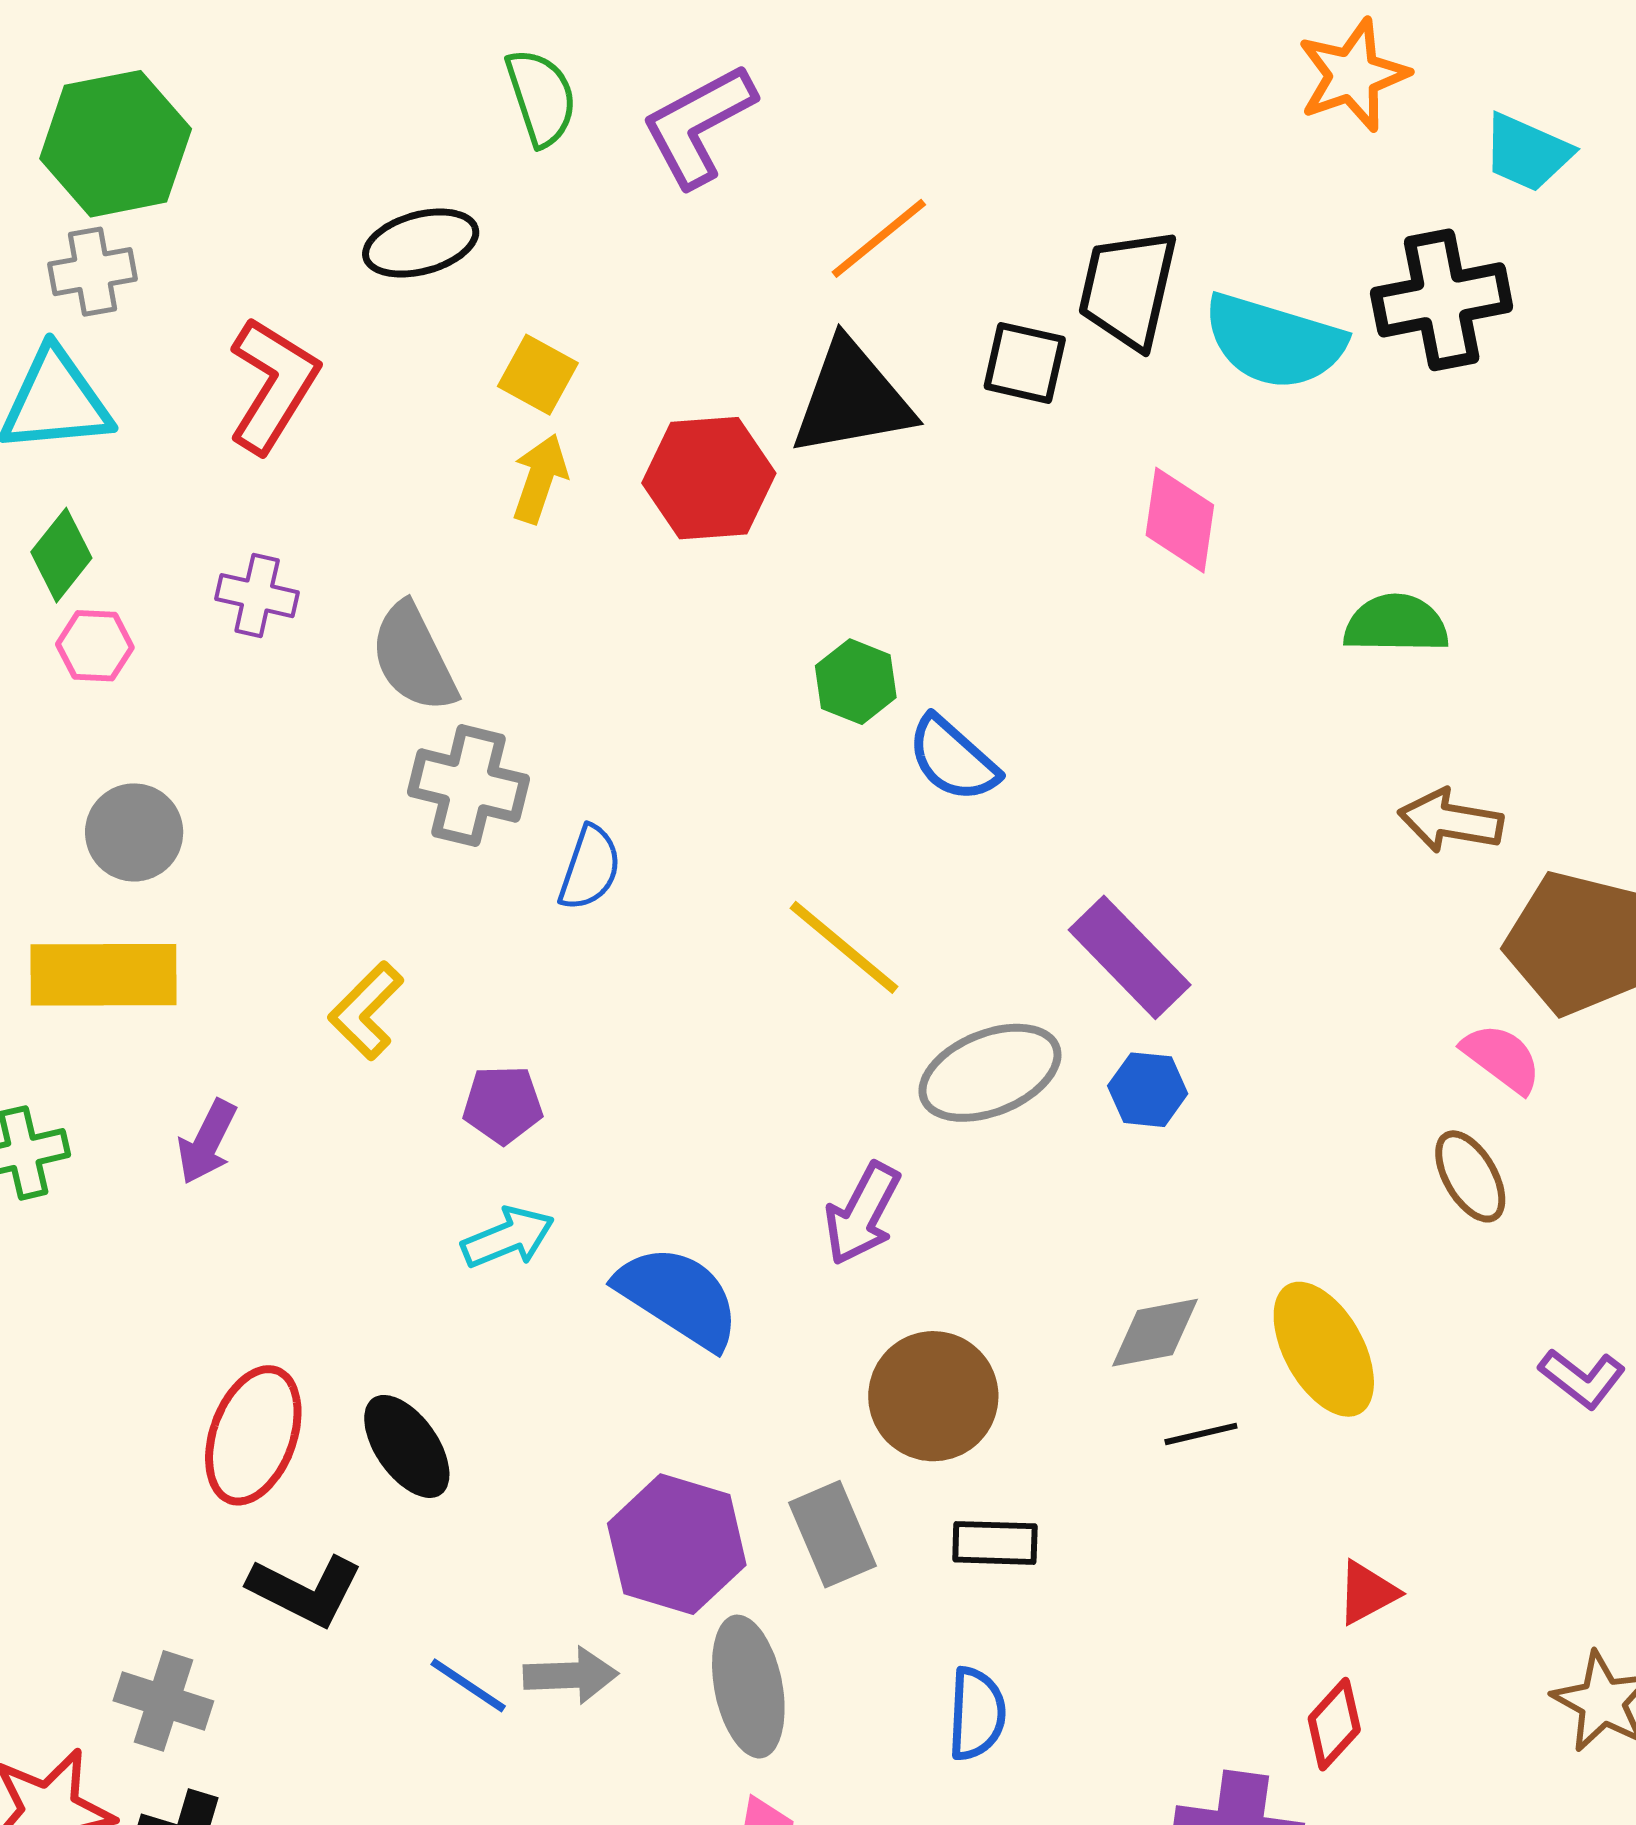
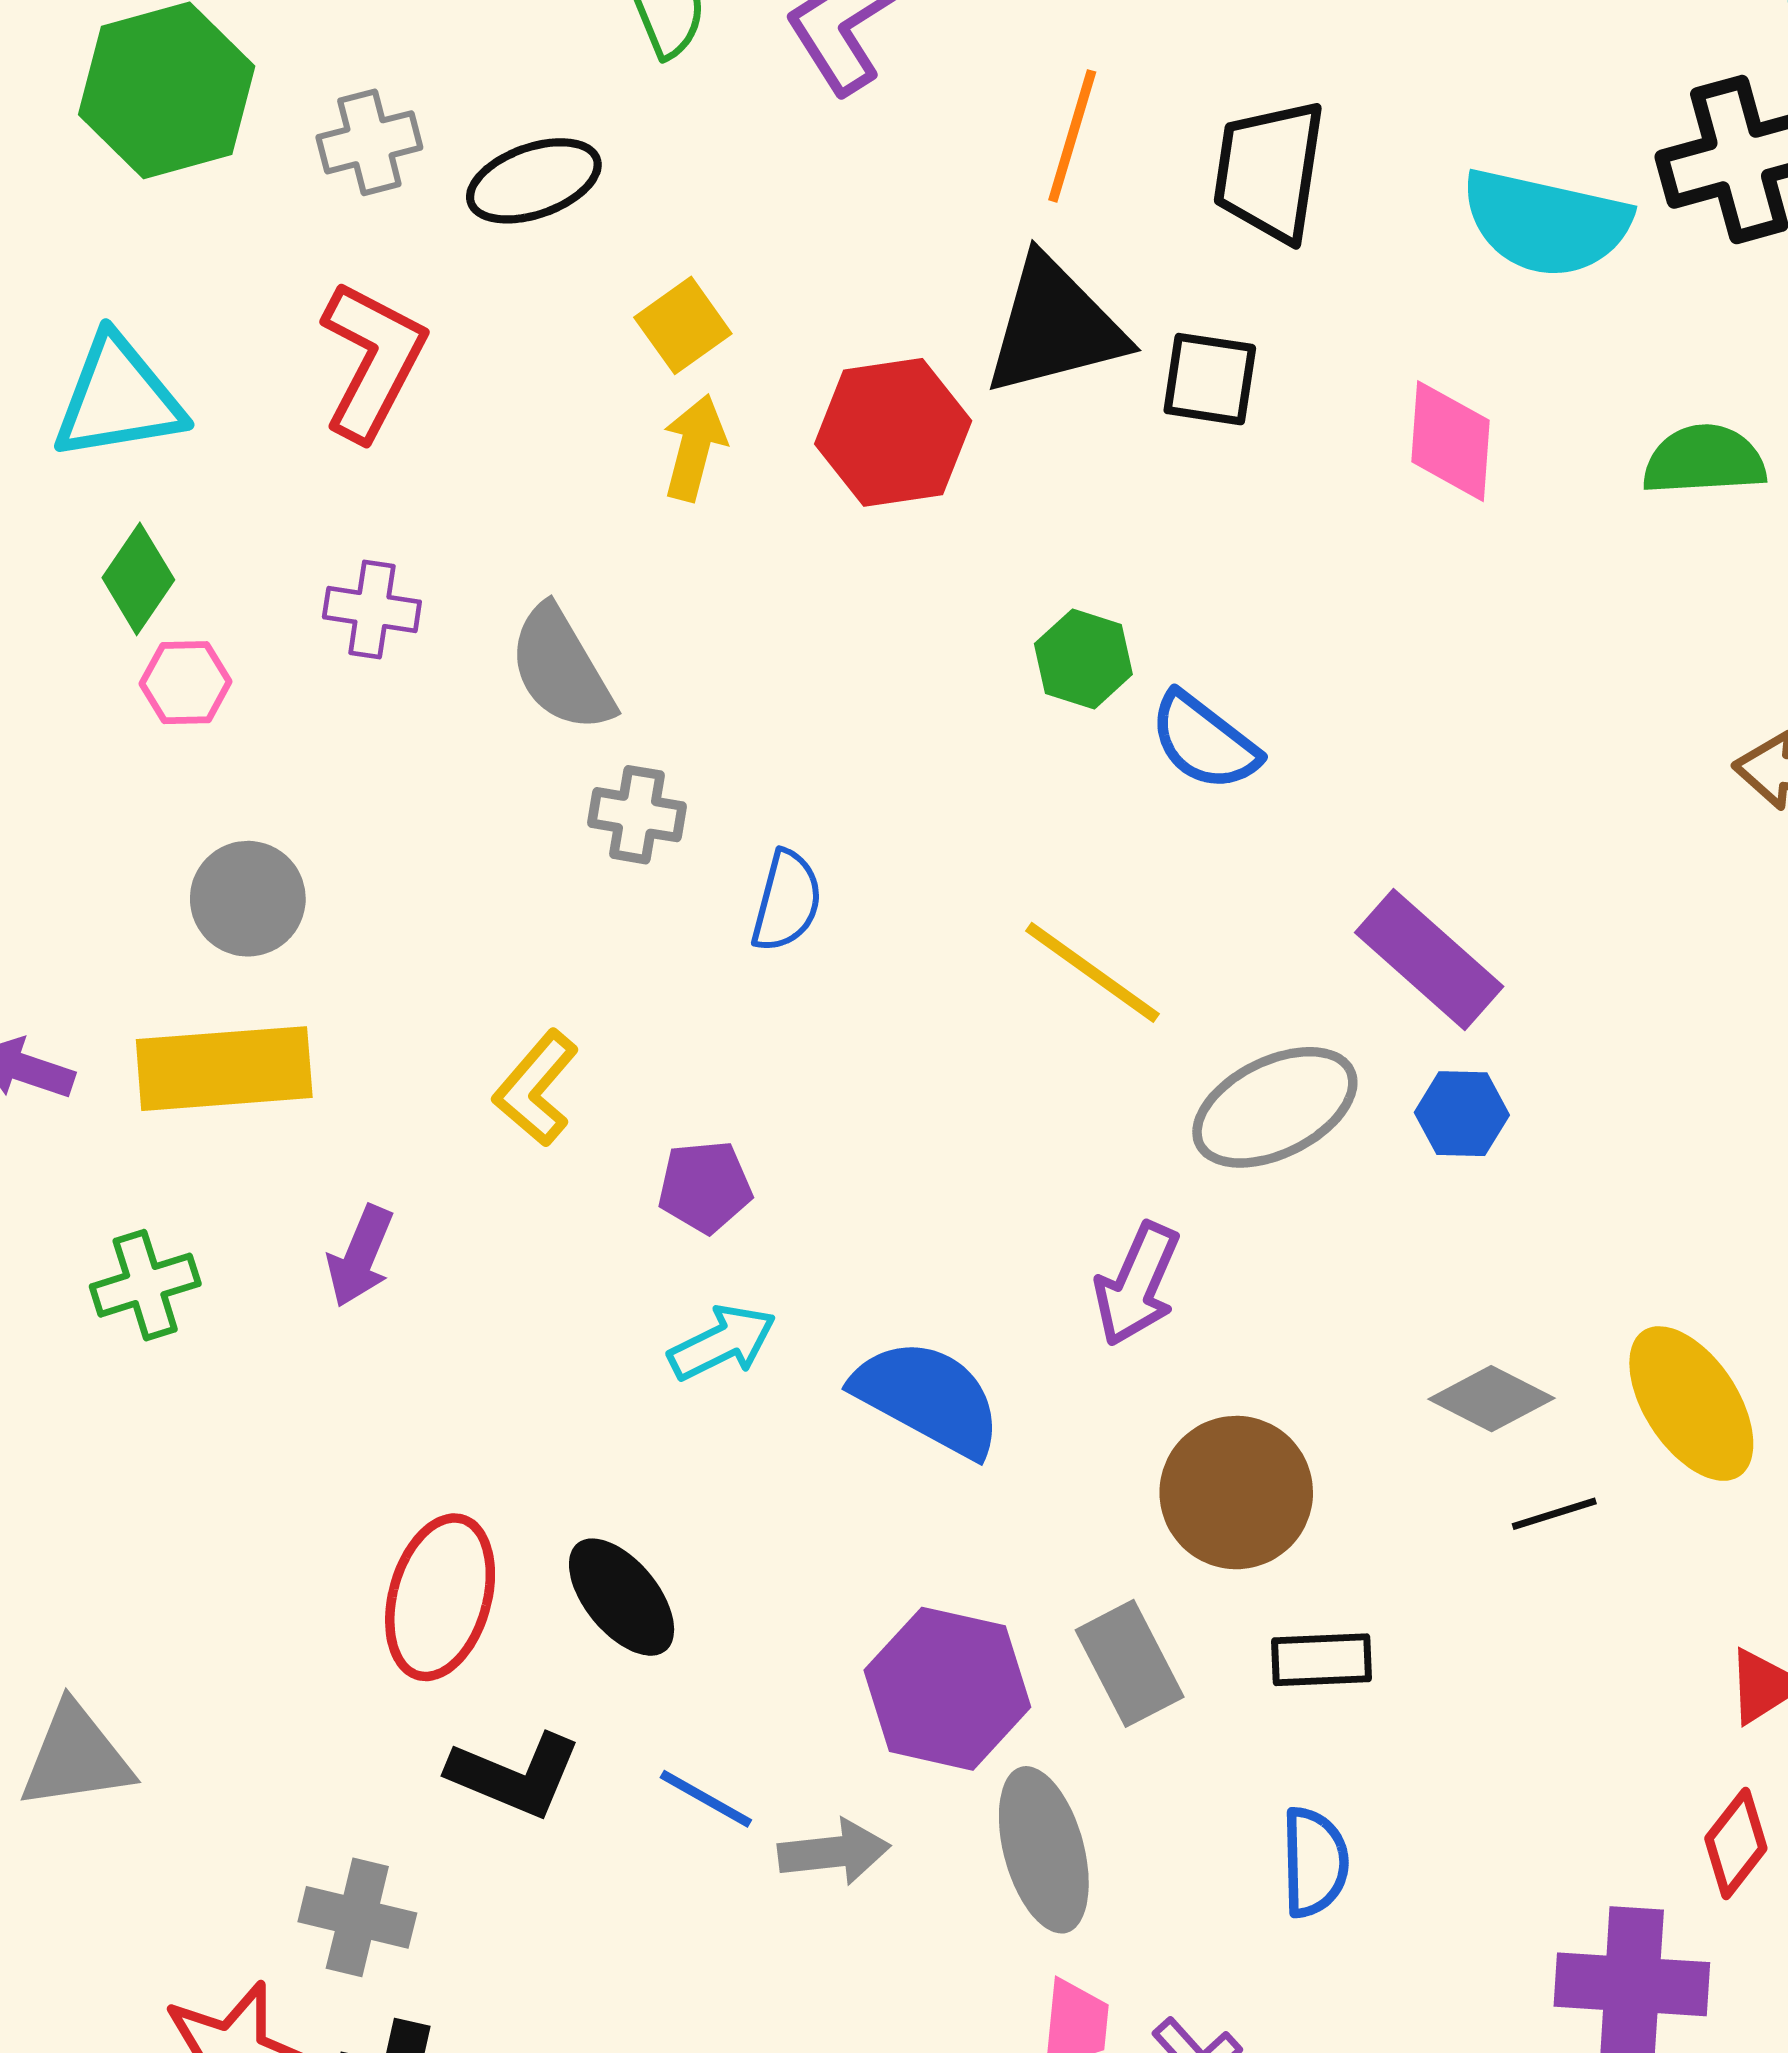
orange line: (879, 238) -> (1072, 136), turned -30
gray cross: (93, 272) -> (369, 142), moved
black trapezoid: (1128, 289) -> (1269, 171), moved
black square: (1025, 363) -> (1210, 379), moved
yellow square: (538, 375) -> (683, 325), turned 30
green semicircle: (1396, 624) -> (1704, 460), moved
gray cross: (469, 786) -> (637, 815), size x0.7
gray diamond: (1155, 1333) -> (1491, 1399), turned 42
blue line: (468, 1685) -> (706, 1799), moved

